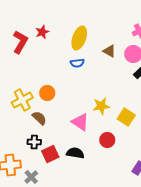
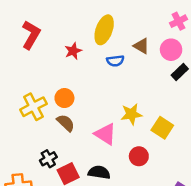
red star: (42, 32) -> (73, 51), moved
blue semicircle: (77, 63) -> (115, 61), moved
brown semicircle: (39, 118) -> (66, 123), moved
black cross: (34, 142) -> (48, 159), turned -32

